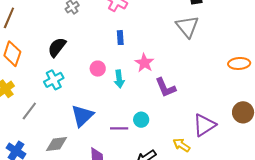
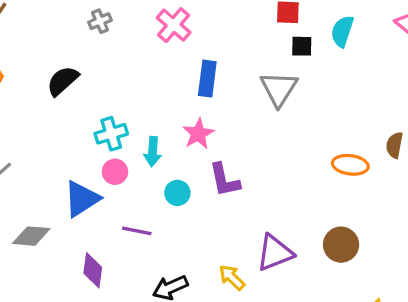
blue rectangle: (120, 38) -> (207, 79), moved, size x1.5
pink circle: (98, 69) -> (115, 172), moved
cyan cross: (54, 80) -> (111, 134), moved
cyan circle: (141, 120) -> (177, 193), moved

